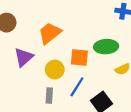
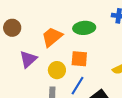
green ellipse: (106, 47) -> (84, 28), moved

